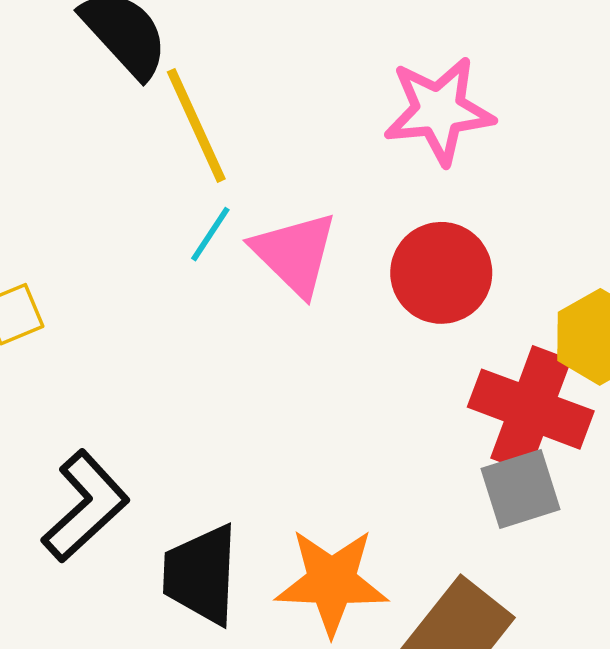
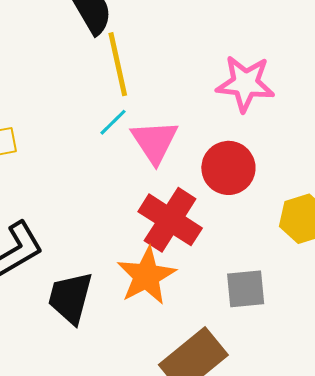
red cross: (531, 409) -> (170, 220), moved
orange star: (332, 582) -> (146, 276), moved, turned 30

